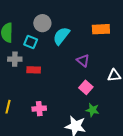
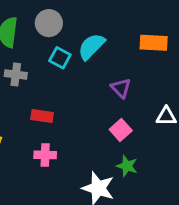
gray circle: (42, 23) -> (49, 23), moved
cyan square: (31, 42) -> (60, 58), moved
red rectangle: (34, 70) -> (42, 116), moved

